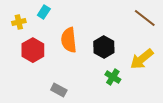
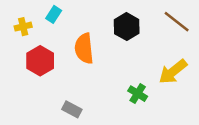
black hexagon: (104, 47) -> (127, 27), moved

